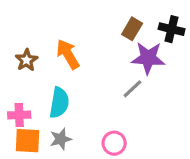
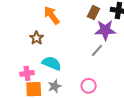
orange arrow: (68, 54) -> (52, 15), moved
brown star: (27, 60) -> (37, 38), moved
cyan semicircle: (59, 103) -> (52, 63), turned -72

